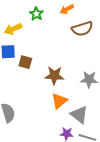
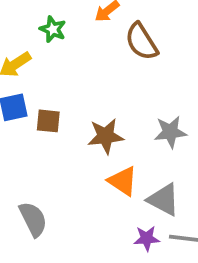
brown semicircle: (82, 29) -> (141, 42), turned 85
orange triangle: (59, 101) -> (123, 181), turned -36

